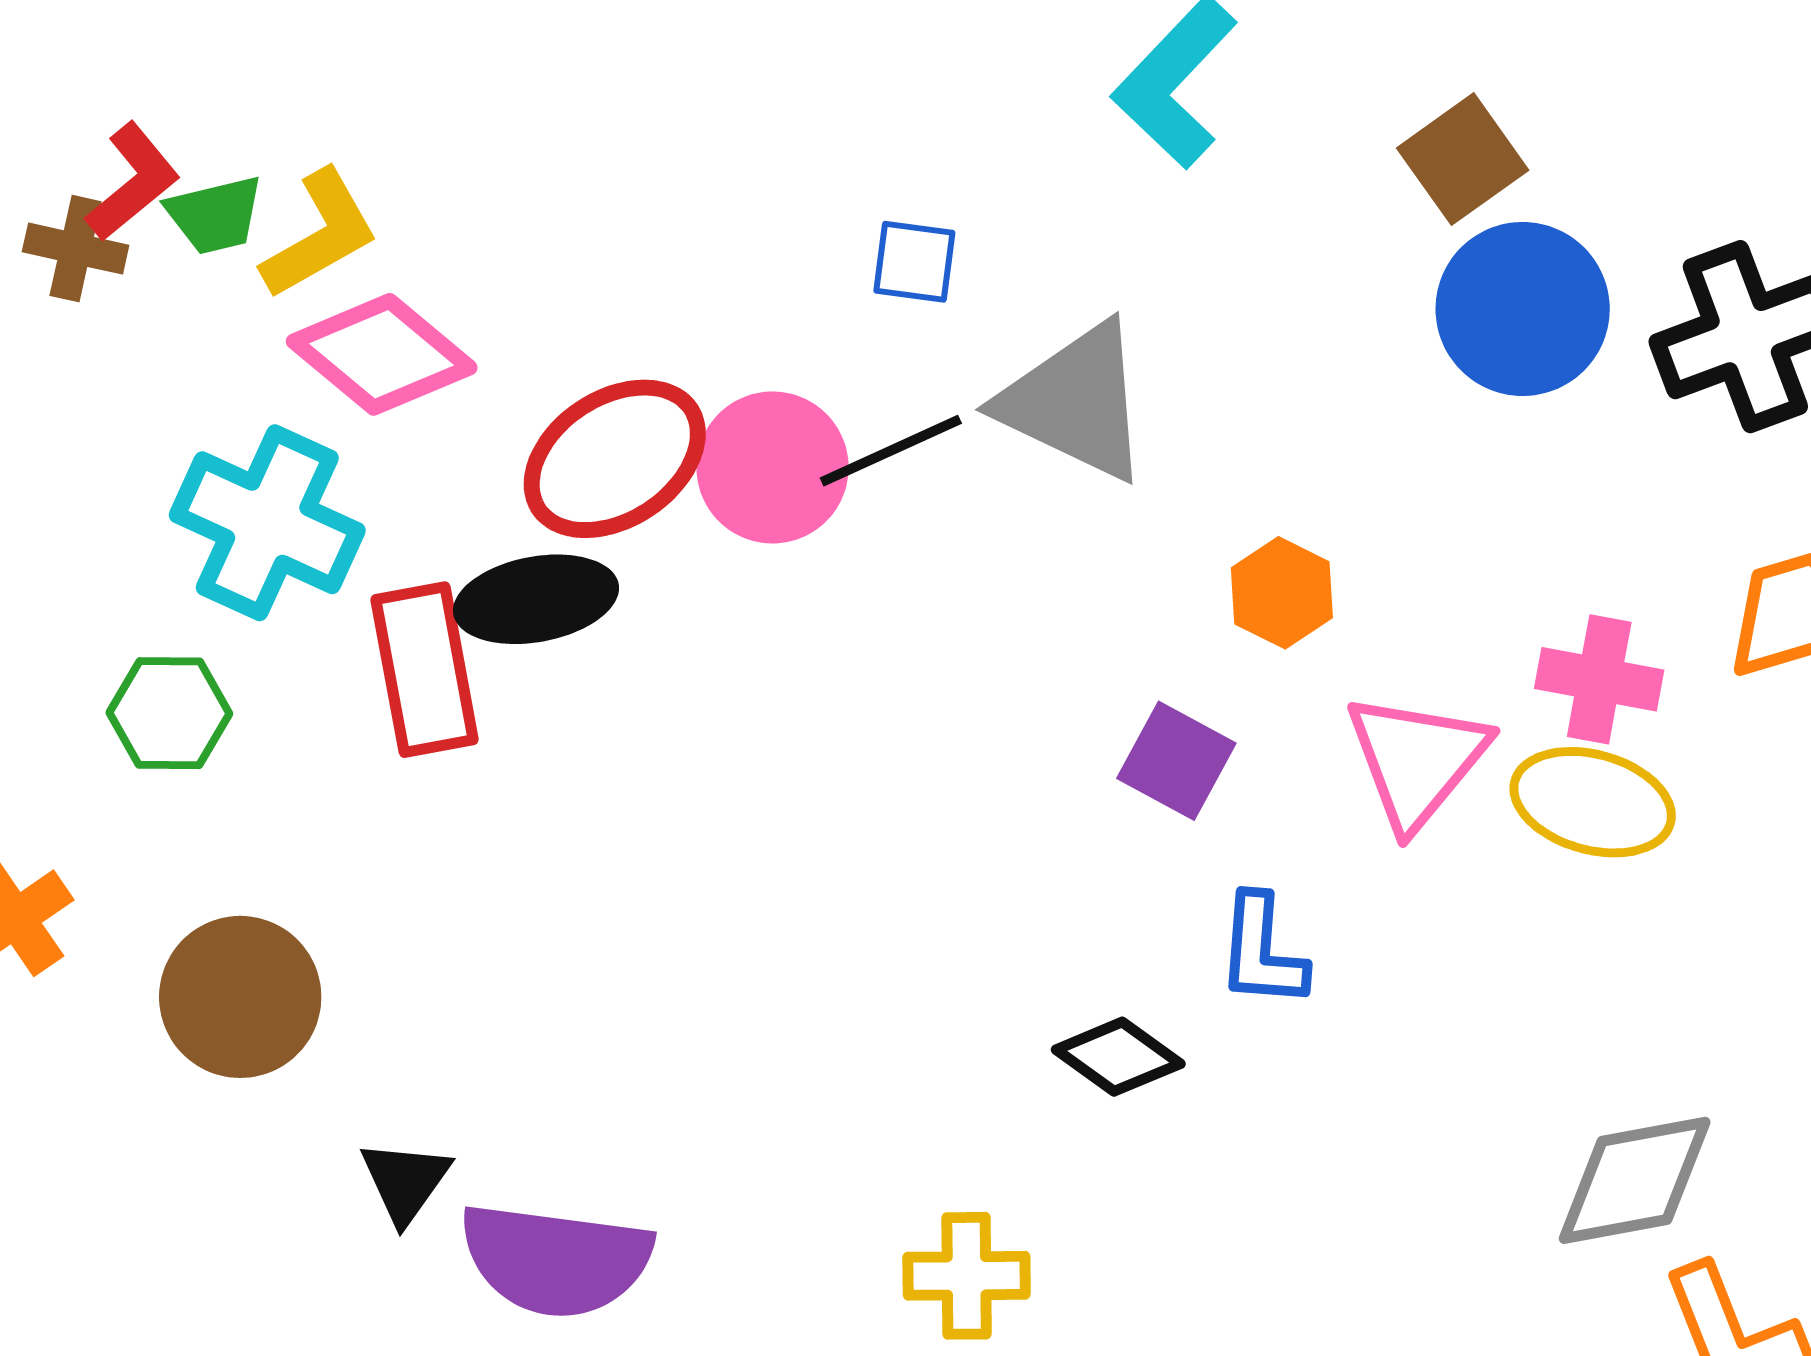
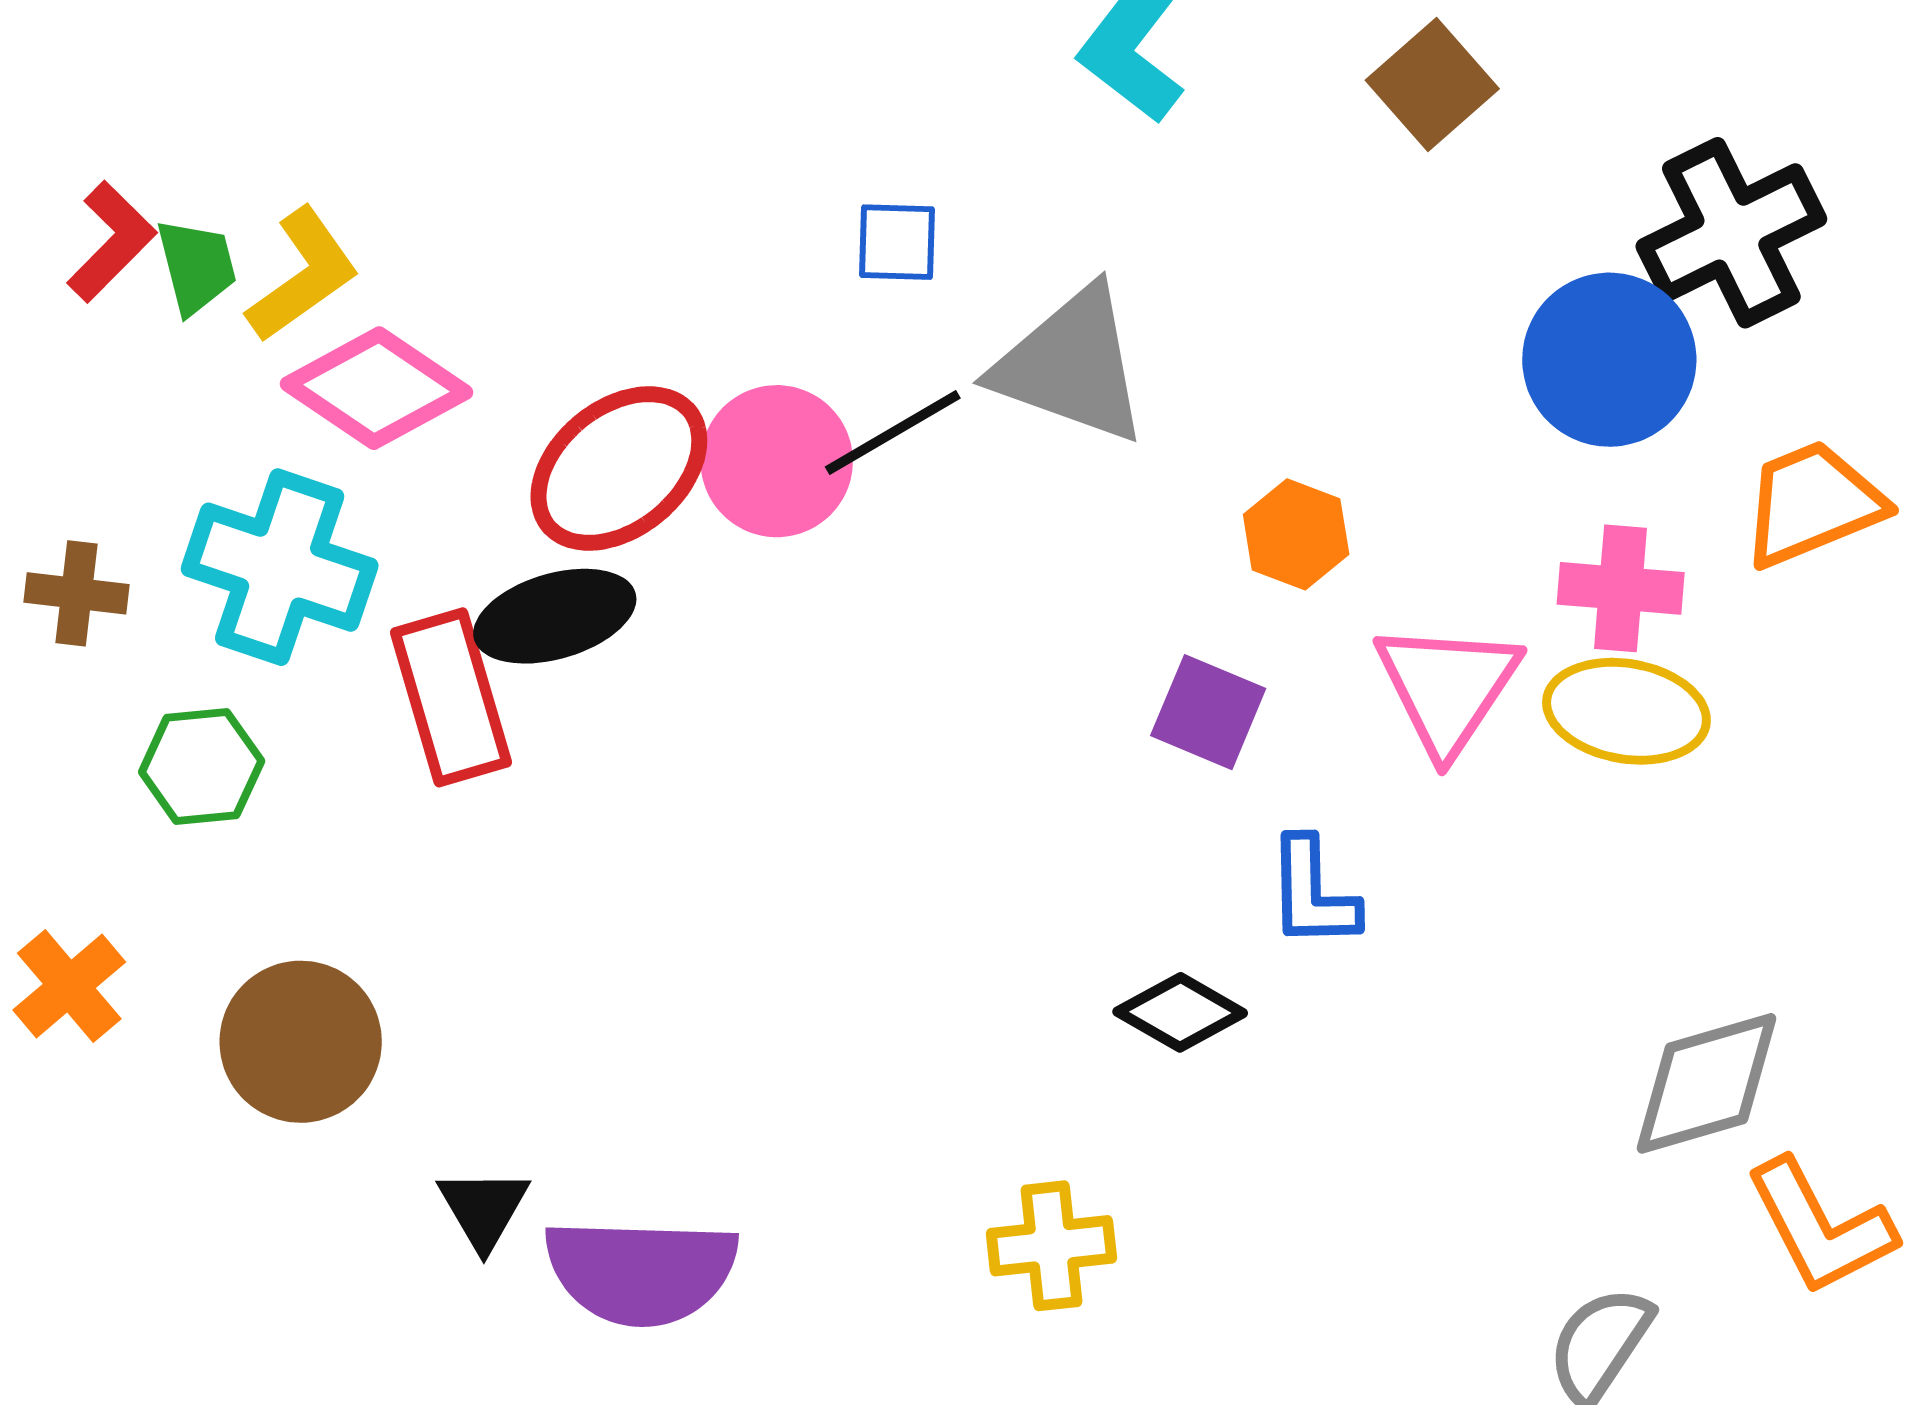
green trapezoid: (215, 215) -> (196, 266), turned -85
brown cross: (76, 249) -> (76, 593), moved
blue circle: (1523, 309) -> (1609, 360), moved

